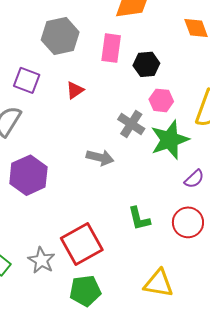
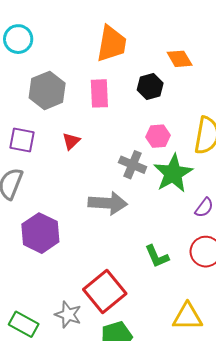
black hexagon: (146, 64) -> (150, 87), moved
gray arrow: (100, 158) -> (108, 203), size x1.4

